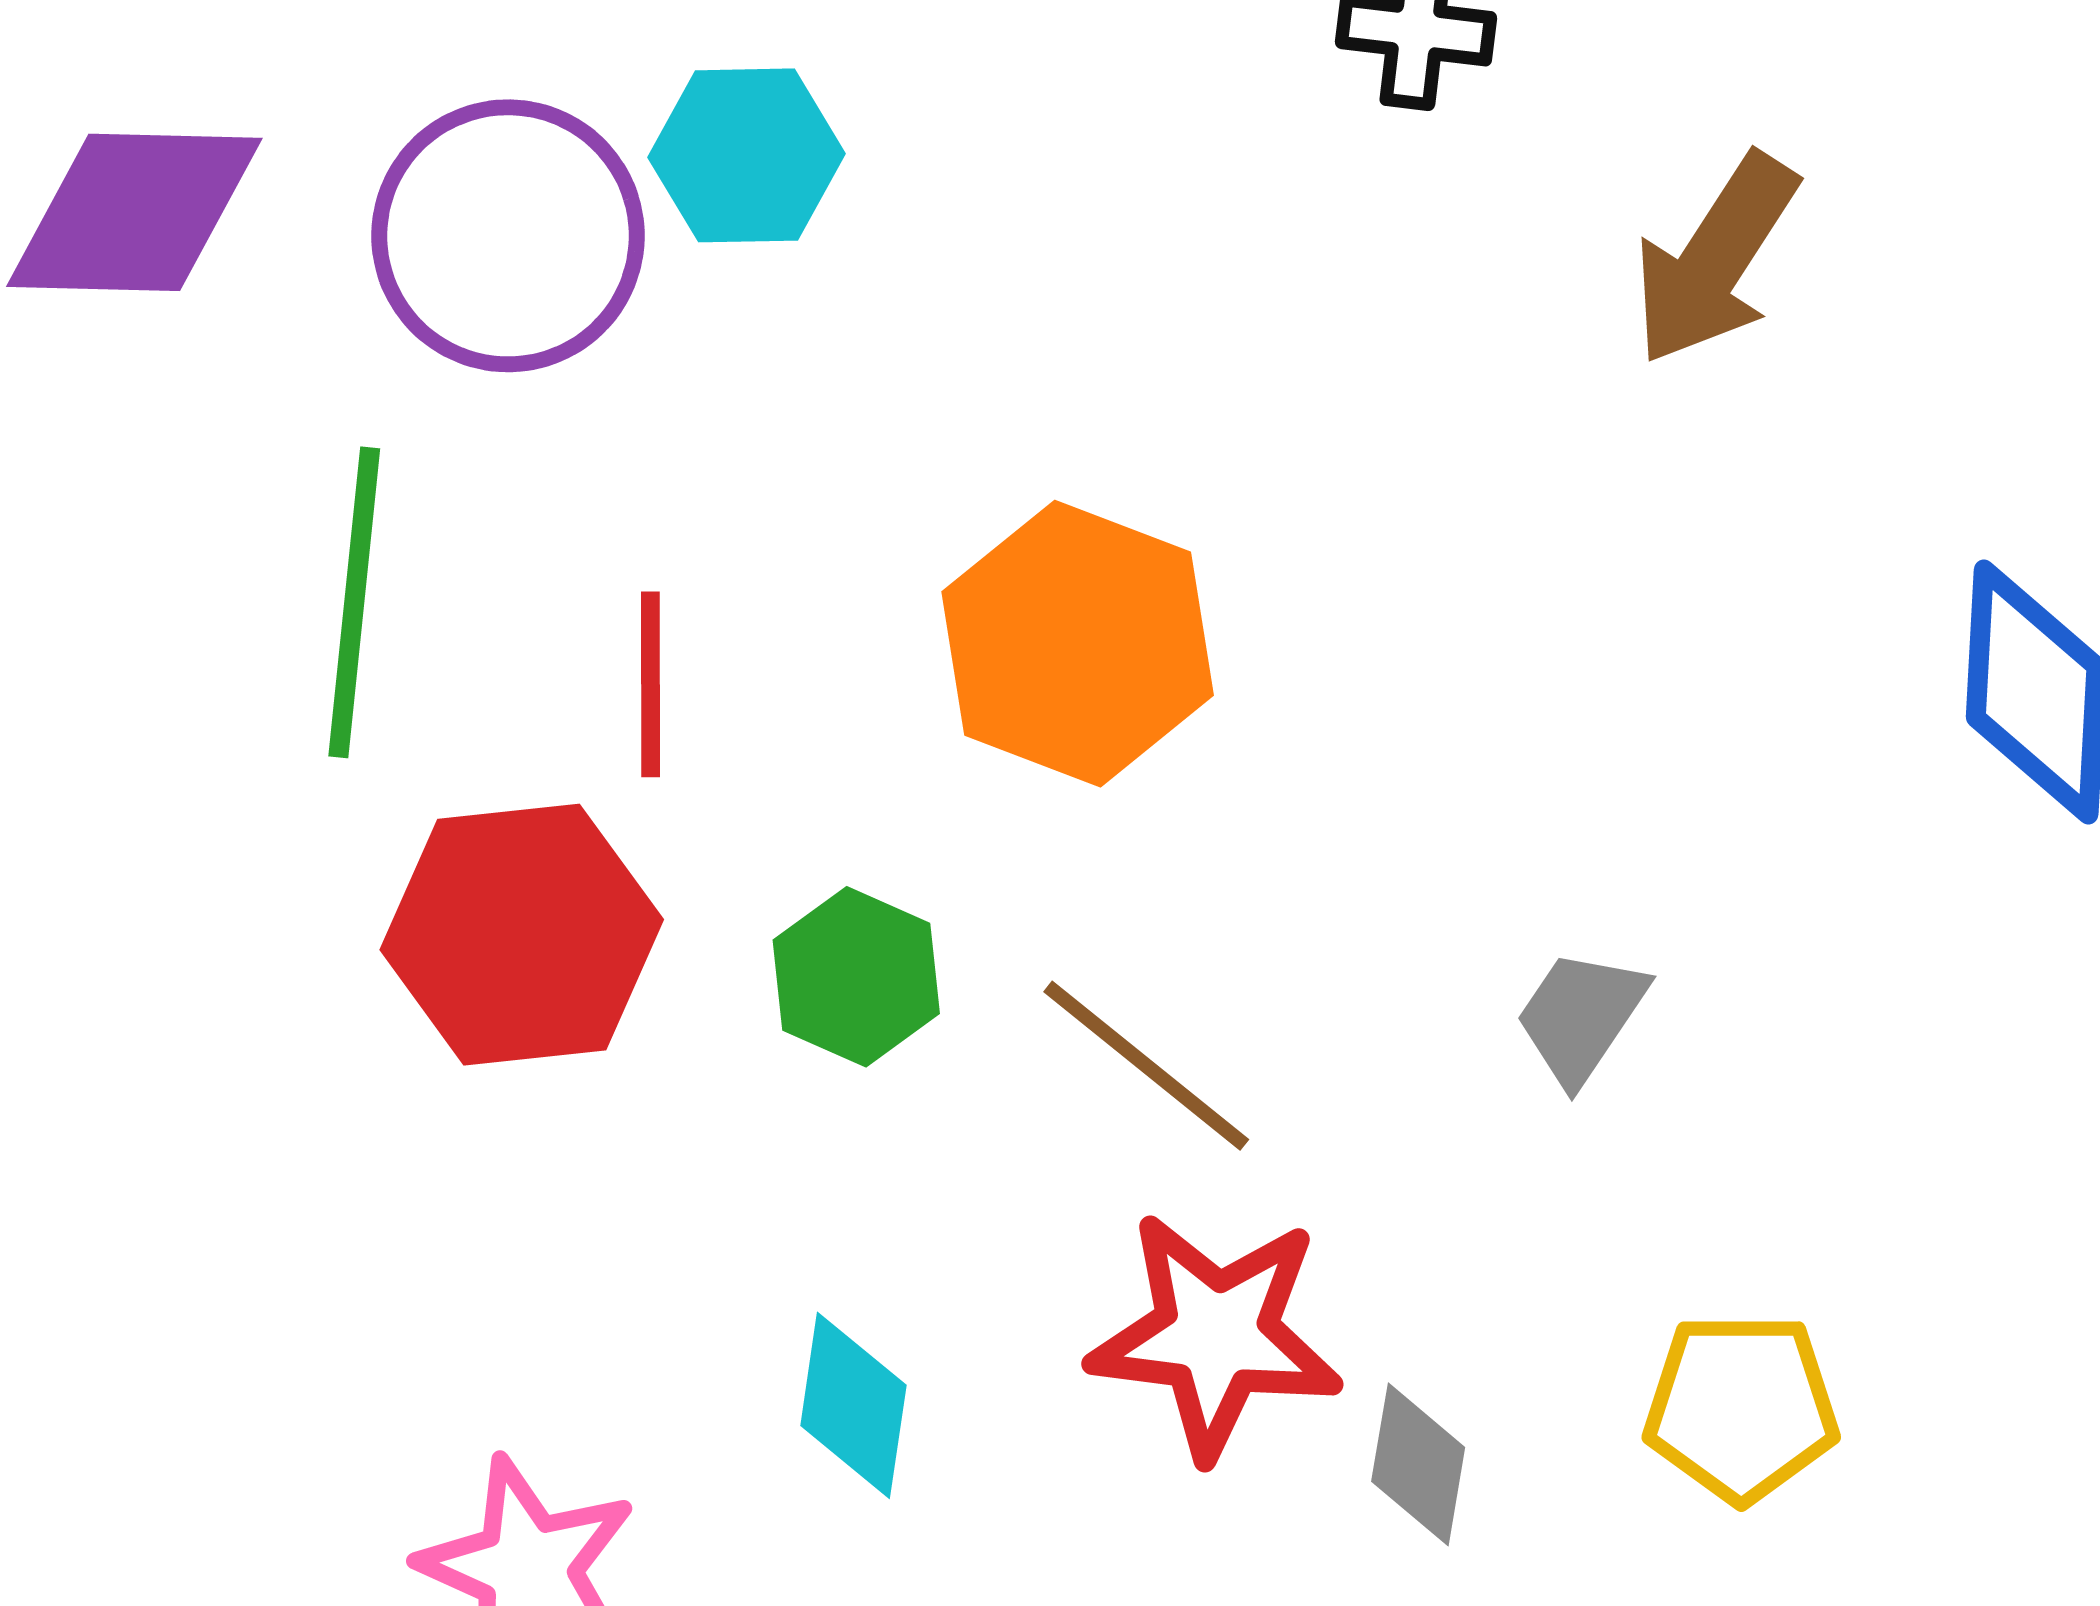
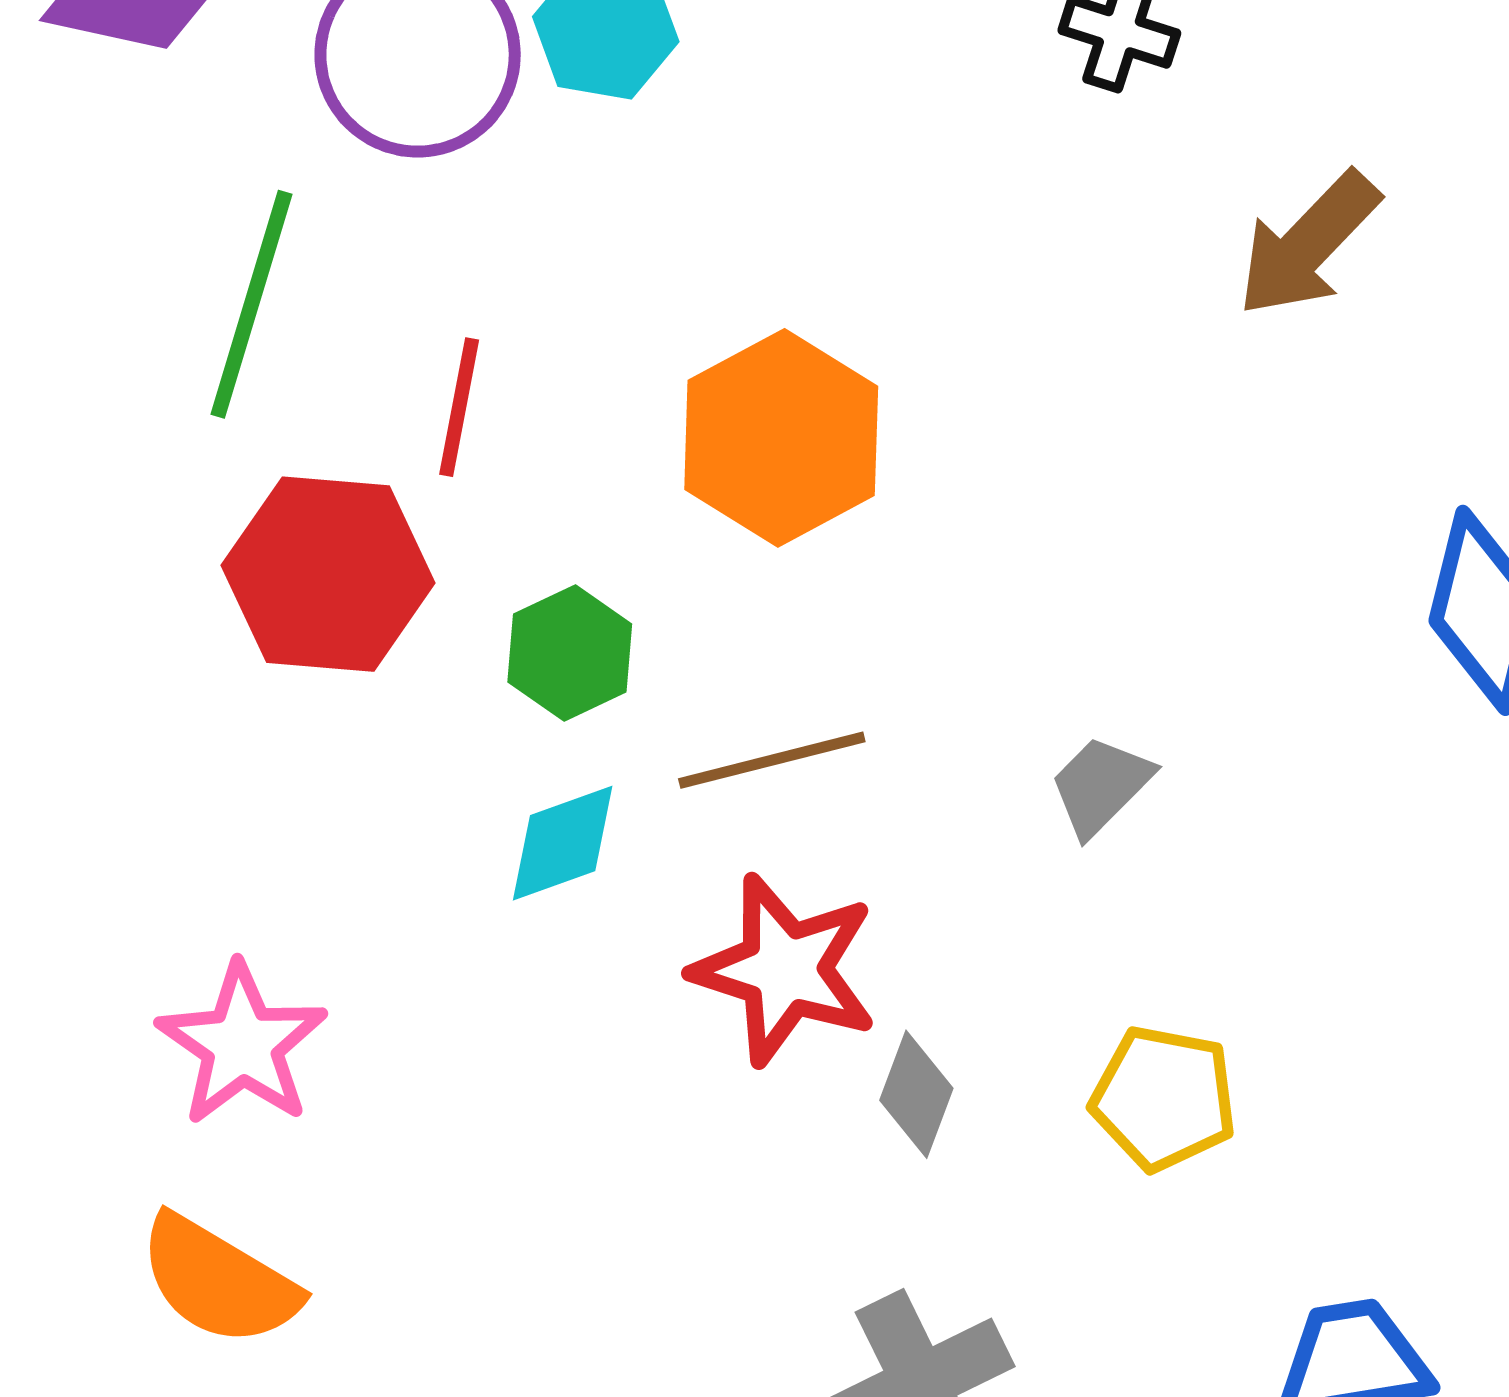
brown line: (1146, 1066) -> (772, 760), turned -64
cyan diamond: (853, 1405) -> (563, 843), moved, turned 51

